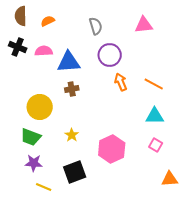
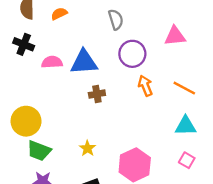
pink triangle: (144, 25) -> (175, 36), moved
pink semicircle: (44, 51) -> (52, 62), moved
brown cross: (72, 89) -> (97, 94), moved
yellow circle: (40, 107) -> (26, 121), moved

